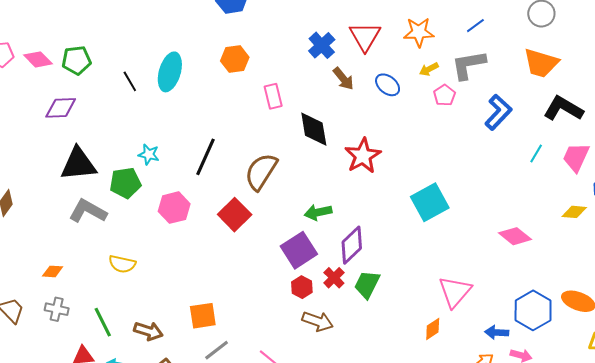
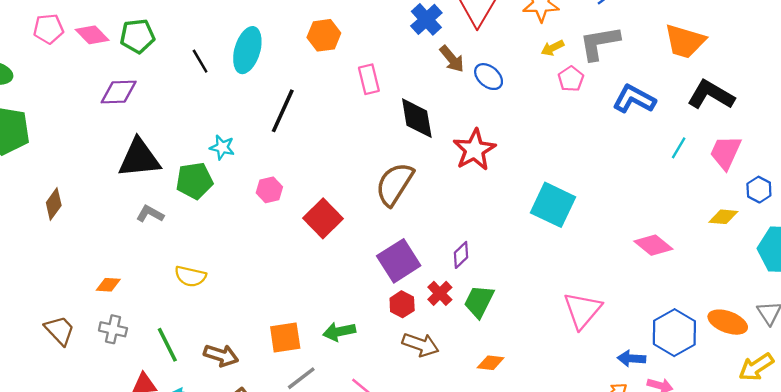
blue ellipse: (388, 85) -> (489, 77), moved
blue L-shape: (498, 112) -> (634, 99), turned -105
black line: (206, 157) -> (283, 111), moved
brown semicircle: (261, 172) -> (395, 184), moved
cyan square: (430, 202) -> (553, 205), turned -36
pink hexagon: (174, 208) -> (269, 190), moved, size x0.7
gray L-shape: (88, 211) -> (150, 214), size x0.6
green arrow: (318, 212) -> (339, 332), moved
purple diamond: (352, 245) -> (461, 255), size x0.6
orange diamond: (433, 329) -> (491, 363), moved, turned 40

